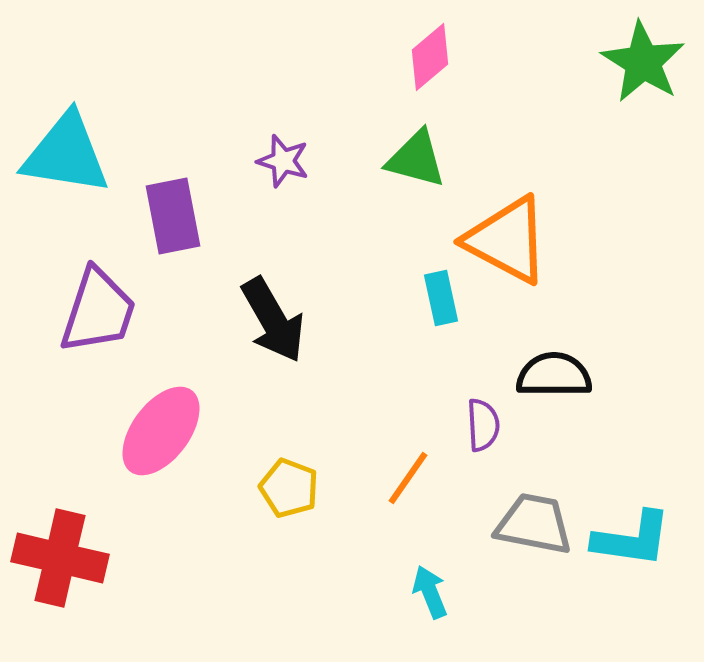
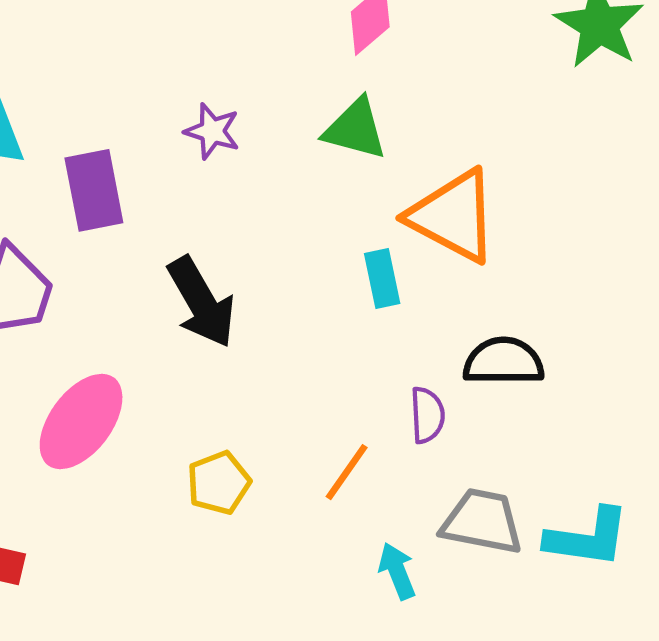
yellow pentagon: (289, 488) -> (219, 483), turned 30
cyan arrow: (430, 592) -> (397, 571), moved

